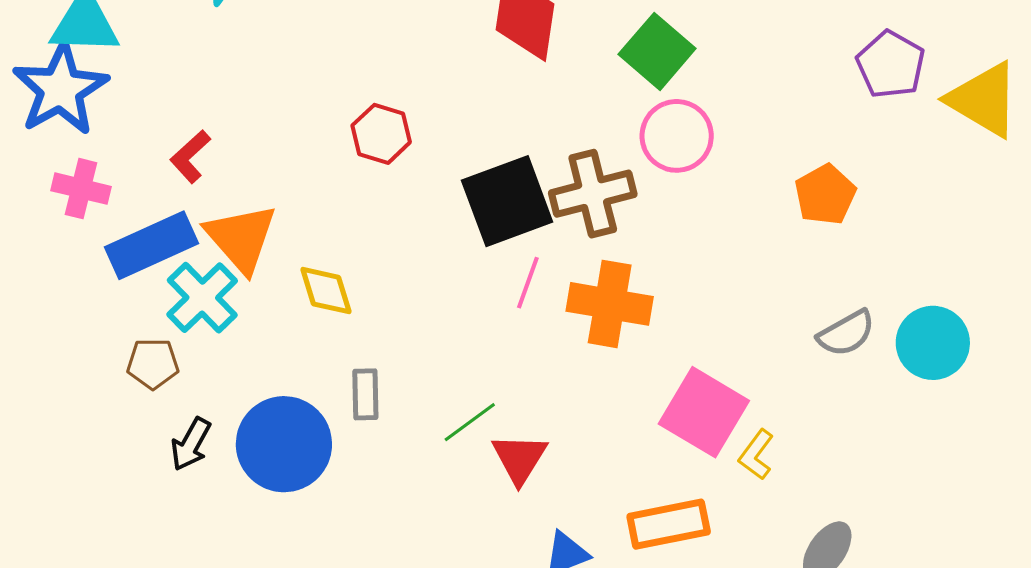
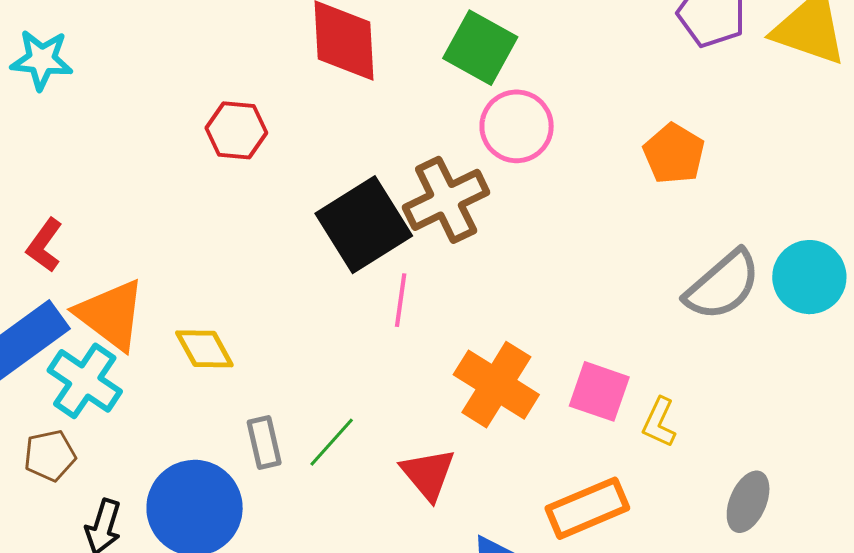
red hexagon: (381, 134) -> (236, 130), moved
orange cross: (610, 304) -> (496, 385), moved, turned 34
gray semicircle: (846, 333) -> (723, 285), size x1.4
pink square: (704, 412) -> (599, 391), size x0.7
green line: (470, 422) -> (332, 442), moved

